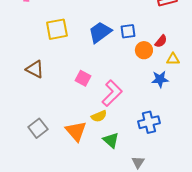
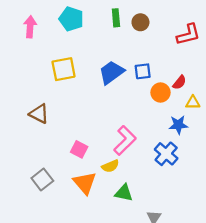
pink square: (83, 78) -> (79, 149), moved
blue cross: (149, 122) -> (166, 154), moved, turned -35
green triangle: (111, 140) -> (124, 193), turned -30

